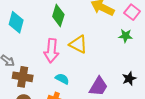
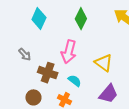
yellow triangle: (78, 44) -> (104, 63), moved
brown cross: (23, 77) -> (48, 73), moved

